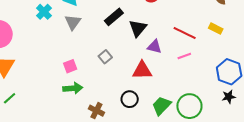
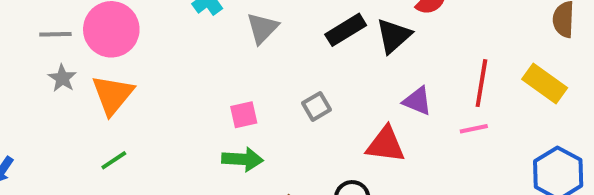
black triangle: (138, 28) -> (394, 36), moved
yellow rectangle: (216, 28) -> (545, 83), size x1.5
red line: (185, 33) -> (481, 83), turned 65

